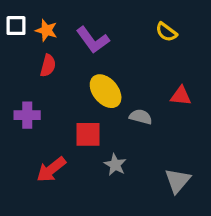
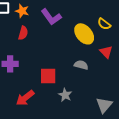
yellow semicircle: (166, 32) -> (104, 24), moved
yellow ellipse: (106, 91) -> (84, 34), moved
red triangle: (181, 96) -> (106, 52), turned 40

